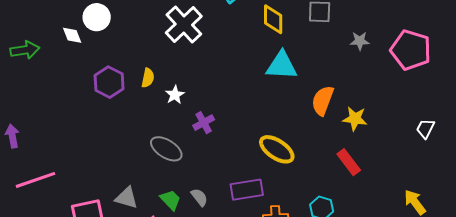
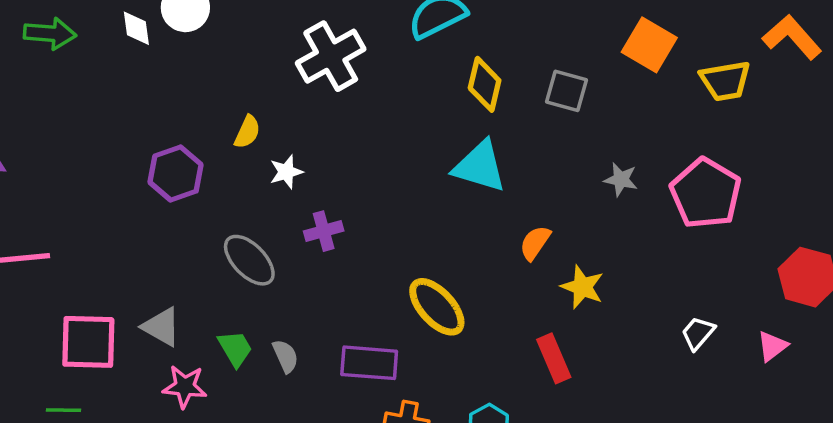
gray star: (360, 41) -> (621, 179), moved
purple hexagon: (109, 82) -> (176, 173), moved
orange semicircle: (323, 100) -> (535, 243), size x0.7

